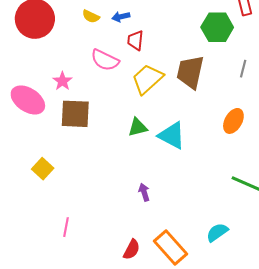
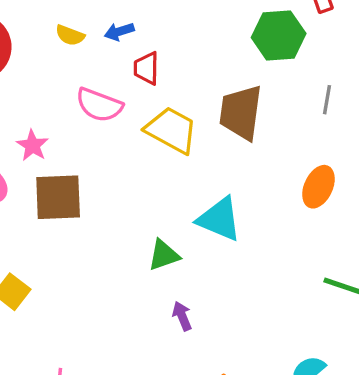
yellow trapezoid: (147, 79) -> (171, 130), turned 76
green triangle: (138, 127) -> (164, 255), moved

